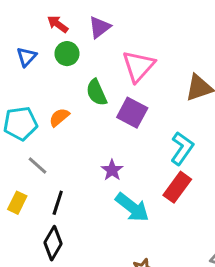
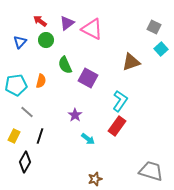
pink triangle: (138, 66) -> (92, 29), moved, turned -45
orange semicircle: (59, 117) -> (41, 81), turned 144
cyan arrow: (132, 207) -> (88, 139), size x0.6
black diamond: (53, 243) -> (25, 162), moved

